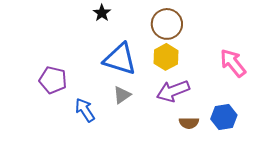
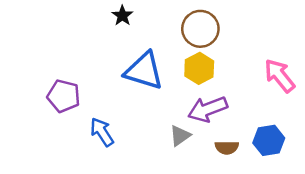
gray triangle: (122, 95) -> (180, 136), moved

